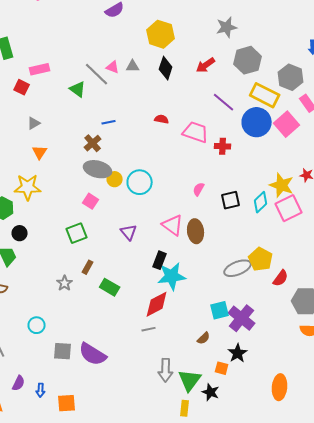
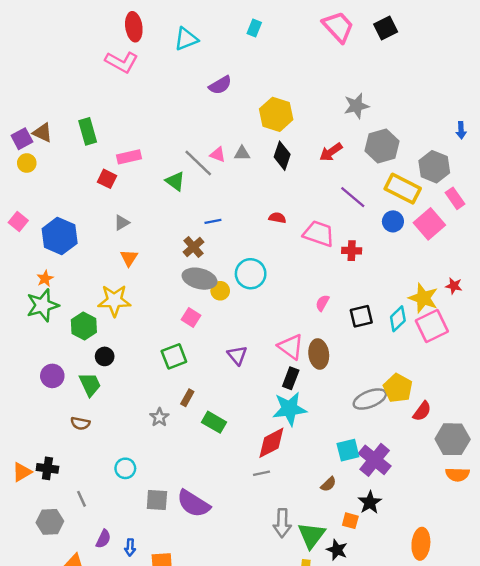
blue circle: (257, 122) -> (393, 221), size x0.6
cyan circle: (140, 182) -> (251, 274), moved
black rectangle: (160, 260) -> (291, 378), moved

